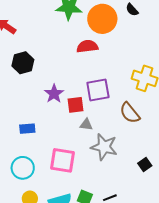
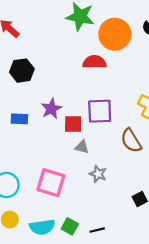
blue rectangle: (27, 129) -> (19, 119), moved
gray star: (104, 147) -> (98, 174), size x0.6

